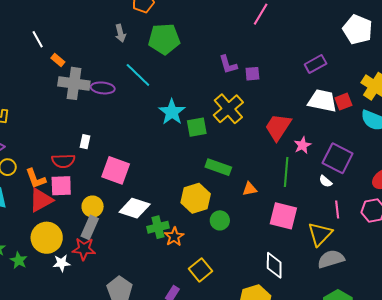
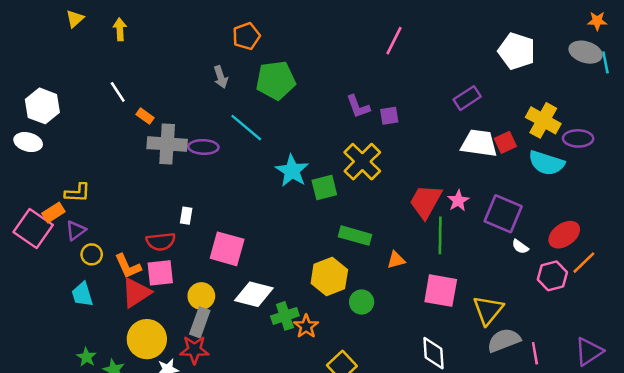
red trapezoid: (278, 127) -> (426, 201), moved
white semicircle: (326, 181) -> (520, 247), moved
pink line: (337, 209) -> (535, 353), moved

